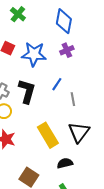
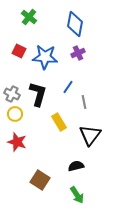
yellow rectangle: (48, 135) -> (59, 122), moved, size x0.7

